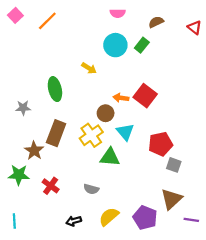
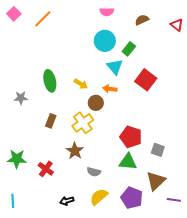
green rectangle: (142, 45) -> (129, 49), moved
yellow arrow: (89, 68) -> (81, 84), moved
red square: (145, 96) -> (146, 80), moved
cyan triangle: (125, 132) -> (115, 67), moved
brown rectangle: (56, 133) -> (51, 121), size x0.6
red pentagon: (160, 144) -> (131, 137), moved, turned 30
brown star: (34, 151) -> (75, 151), moved
green triangle: (110, 157) -> (128, 162), moved
gray semicircle: (91, 189) -> (94, 172), moved

